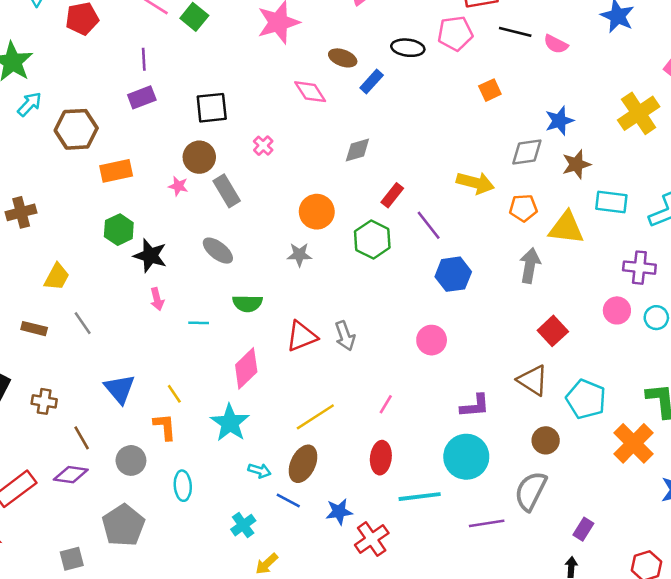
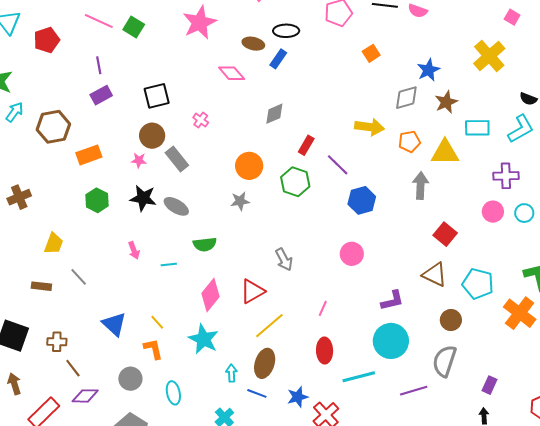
black ellipse: (408, 48) -> (286, 31), moved
black star: (150, 256) -> (143, 198), moved
red triangle: (302, 336) -> (252, 291), moved
brown line: (82, 438) -> (73, 368), moved
cyan arrow: (260, 471) -> (232, 373), turned -102

